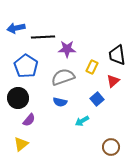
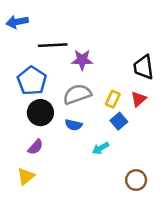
blue arrow: (16, 28) -> (17, 22), moved
yellow rectangle: (92, 67) -> (113, 99), moved
black circle: (18, 98) -> (40, 113), moved

